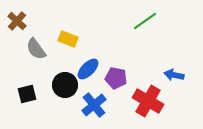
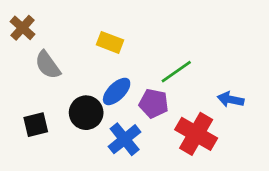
green line: (145, 21) -> (176, 72), moved
yellow rectangle: (68, 39) -> (110, 42), moved

